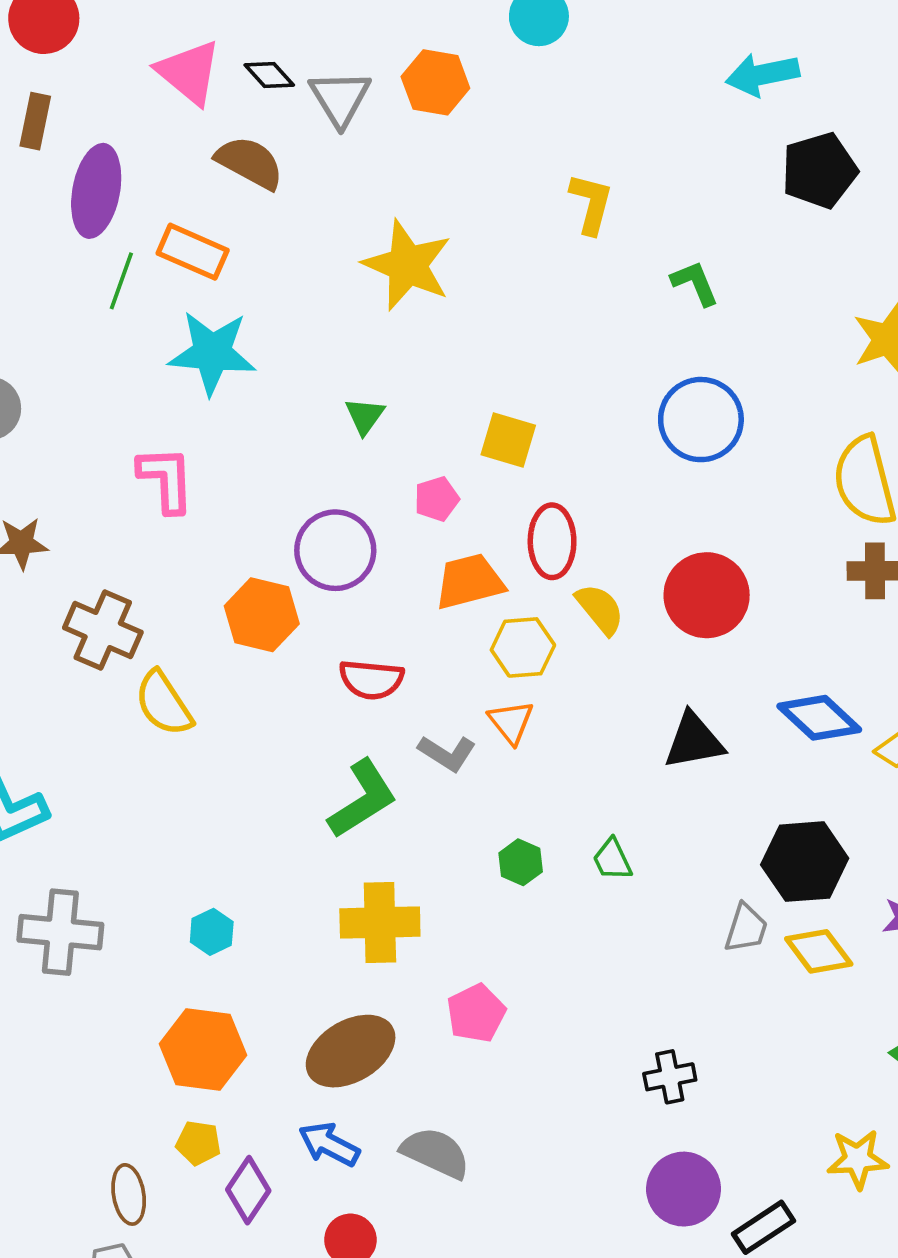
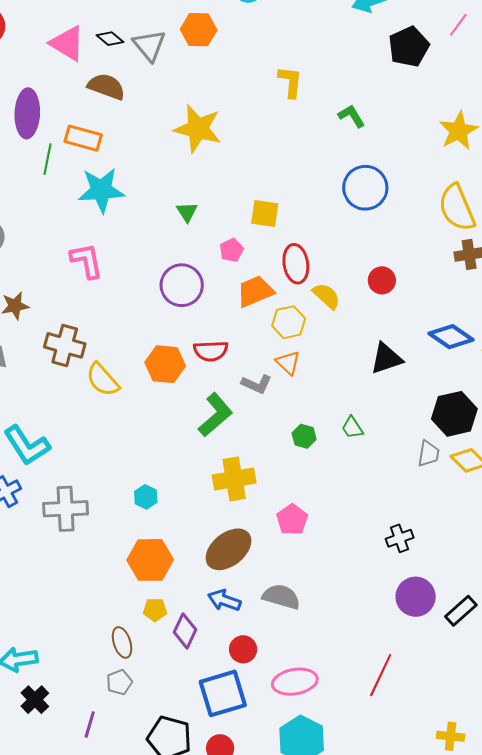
red circle: (707, 595) -> (382, 280), size x0.6
orange hexagon: (262, 615) -> (165, 364), moved

